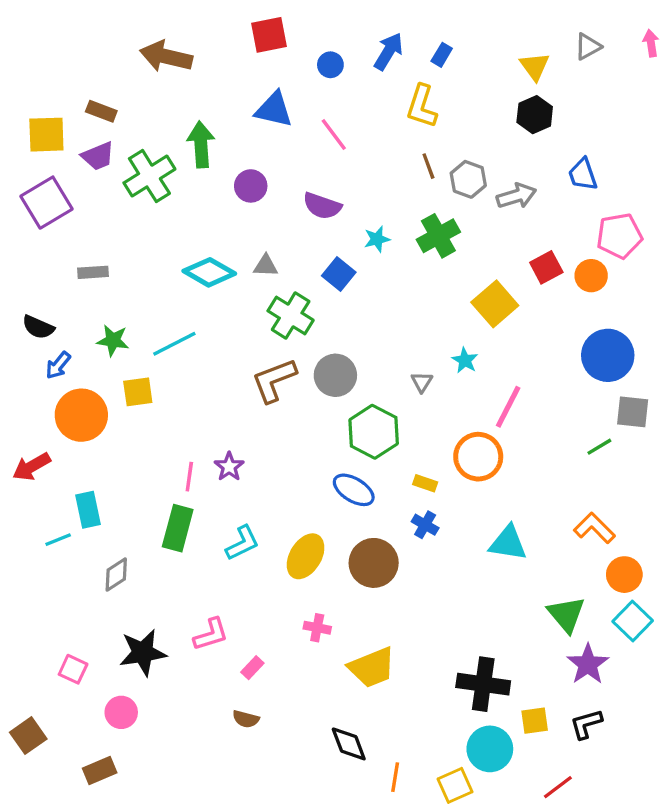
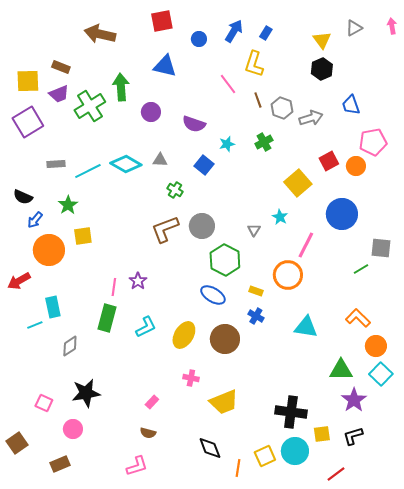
pink line: (334, 135) -> (228, 84), moved
green cross: (438, 236) -> (264, 142), size x0.7
green cross: (291, 316) -> (175, 190), size x0.6
green star: (113, 340) -> (68, 205), turned 30
cyan line: (174, 344) -> (88, 171), moved
blue circle: (608, 355) -> (342, 214), moved
green triangle: (566, 614) -> (341, 370), turned -50
pink L-shape: (211, 634) -> (137, 466), moved
yellow square: (455, 785) -> (265, 456), moved

